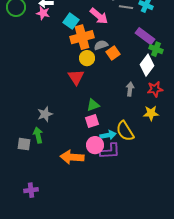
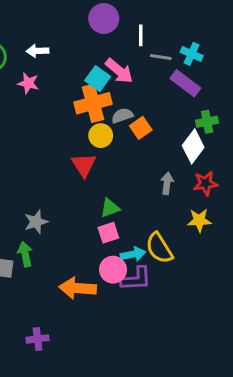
pink star: (43, 13) -> (28, 83), moved
cyan square: (71, 21) -> (98, 79), moved
purple rectangle: (145, 36) -> (185, 83), moved
green cross: (156, 49) -> (207, 122), turned -32
purple cross: (31, 190) -> (38, 339), moved

